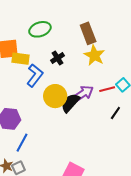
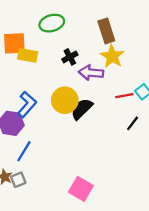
blue L-shape: (35, 75) -> (27, 104), moved
purple arrow: (83, 94) -> (91, 73), moved, turned -145

